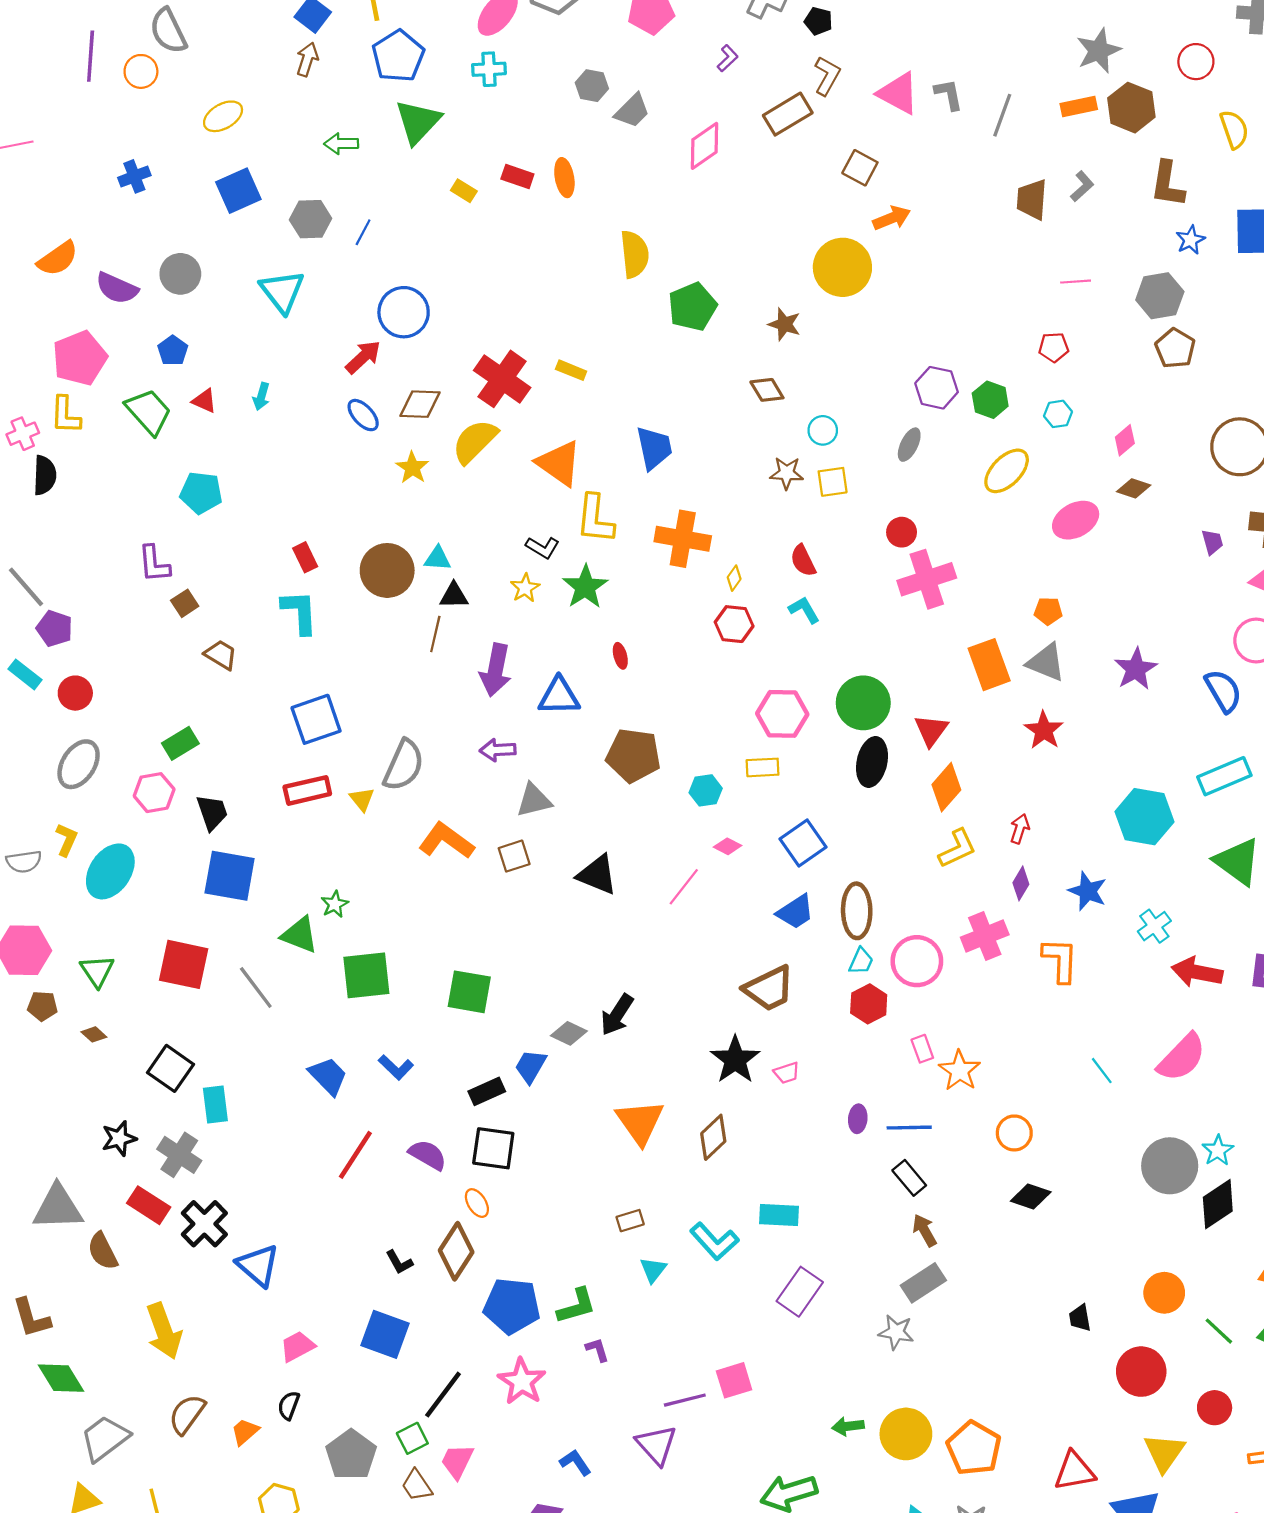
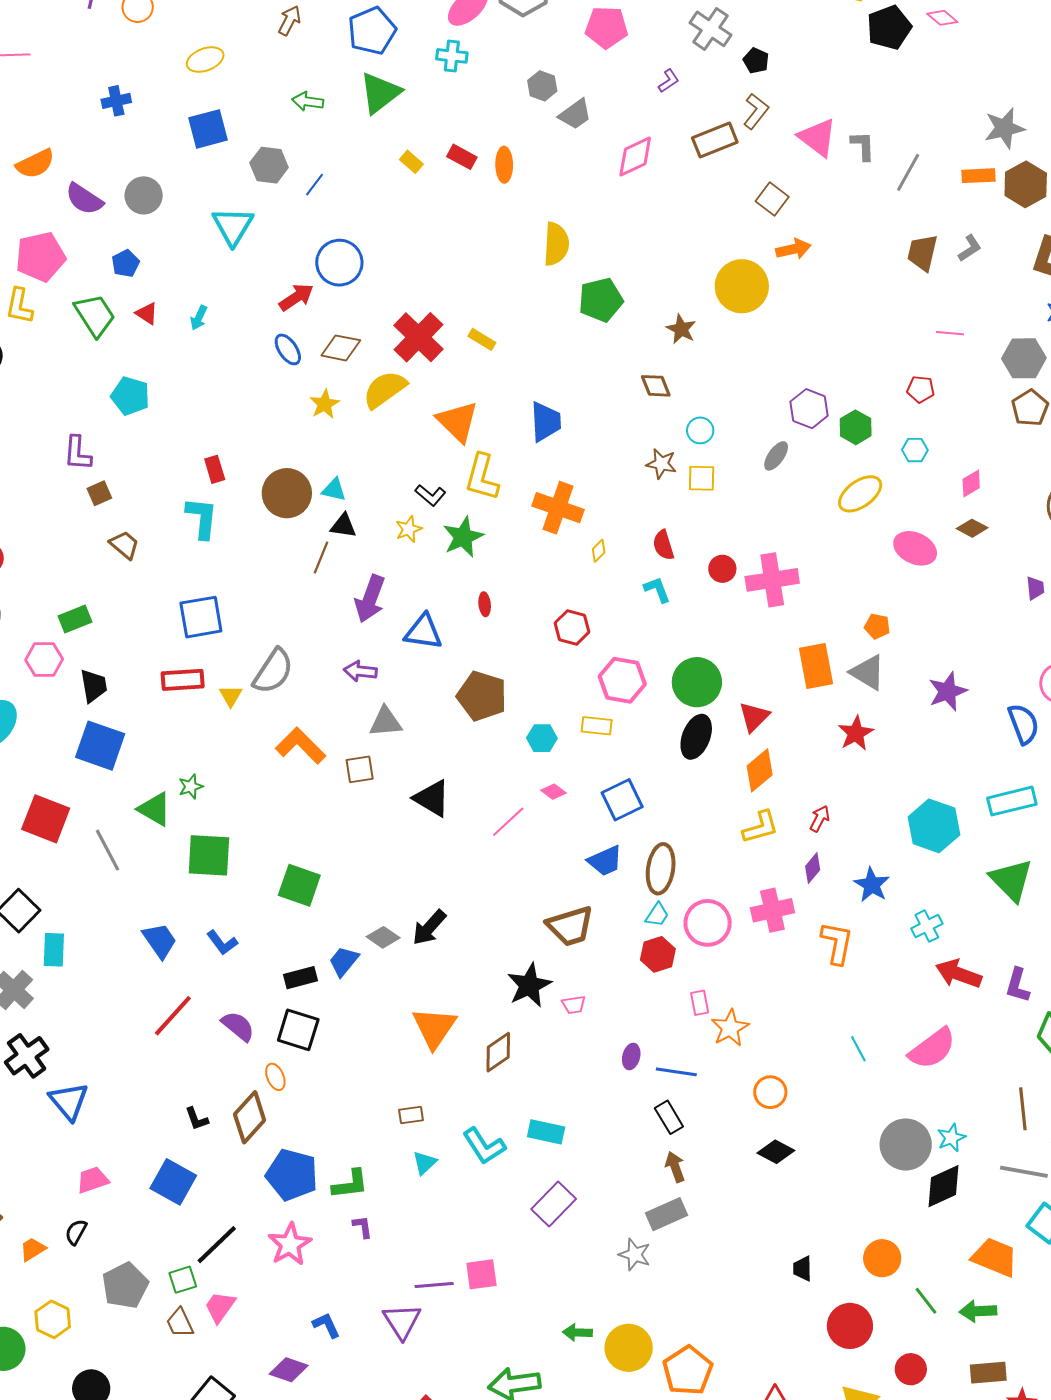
pink ellipse: (1076, 520) -> (915, 548), turned 45
red circle: (902, 532) -> (722, 569), moved
red hexagon: (734, 624) -> (572, 627), moved

